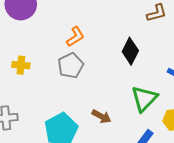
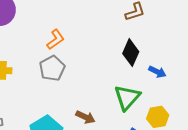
black diamond: (130, 51) -> (131, 53), moved

